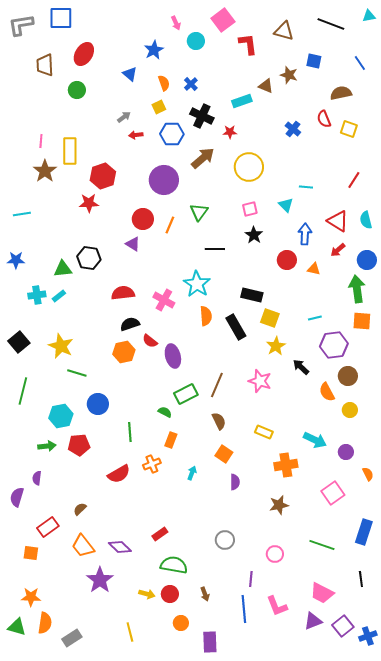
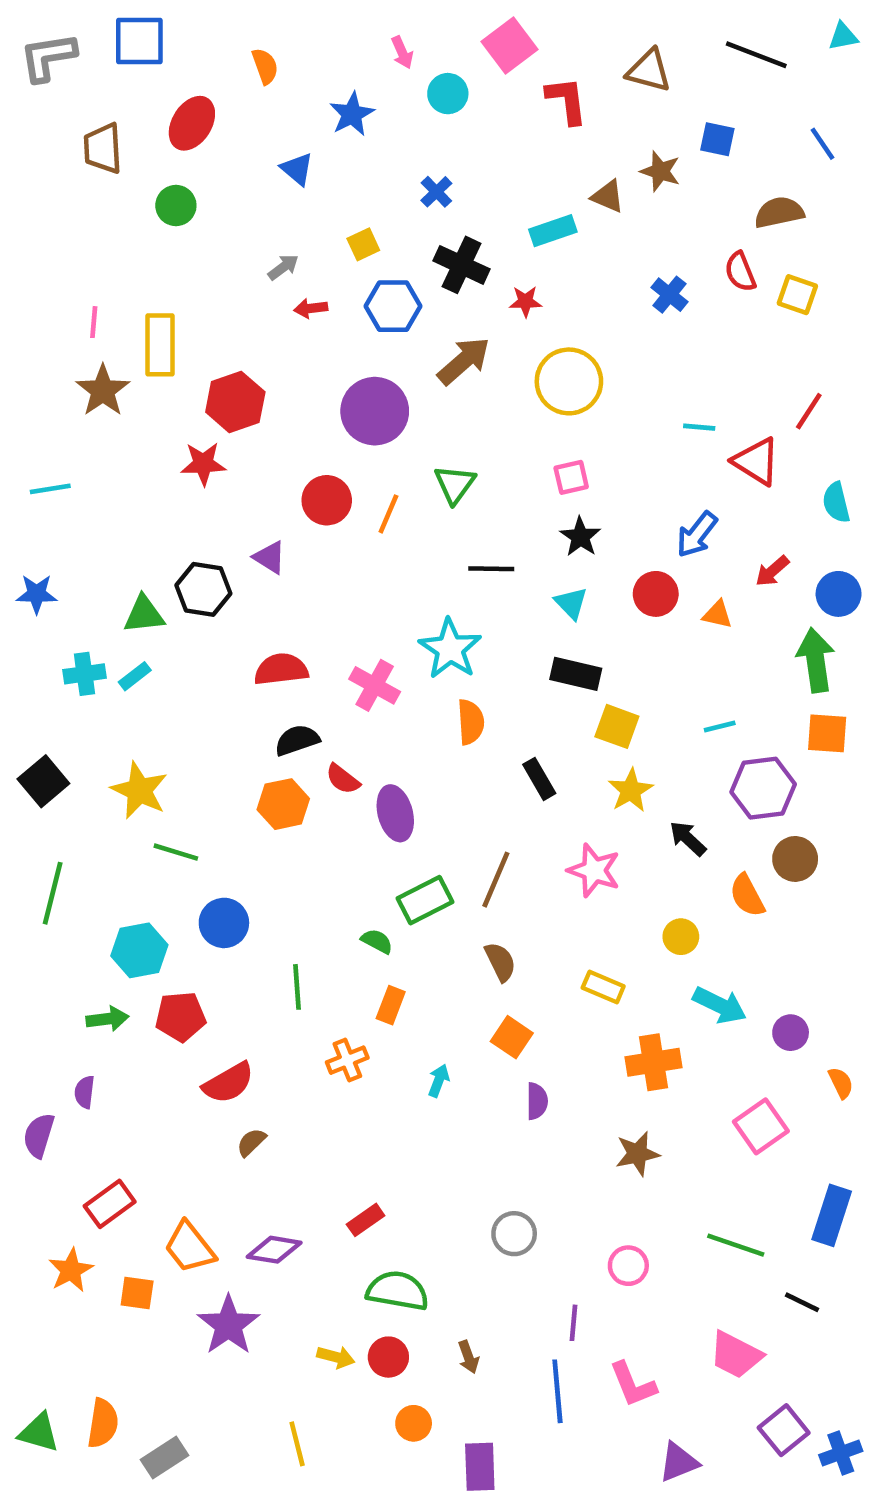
orange semicircle: (164, 83) -> (265, 66), moved
cyan triangle: (286, 205) -> (571, 603), moved
red triangle: (338, 221) -> (756, 461), moved
blue arrow: (305, 234) -> (697, 535), turned -145
purple triangle: (133, 244) -> (270, 557), moved
black rectangle: (236, 327) -> (539, 779), moved, size x0.7
yellow circle: (350, 410) -> (681, 937), moved
red semicircle: (119, 474) -> (228, 1083), moved
brown semicircle: (80, 509) -> (251, 1142), moved
purple diamond: (120, 547) -> (274, 1250), turned -35
orange square: (31, 553) -> (137, 1293), moved
black line: (361, 579) -> (802, 1302), moved, turned -56
orange star: (31, 597) -> (71, 1270), moved, turned -30
purple triangle: (313, 621) -> (679, 1462), moved

